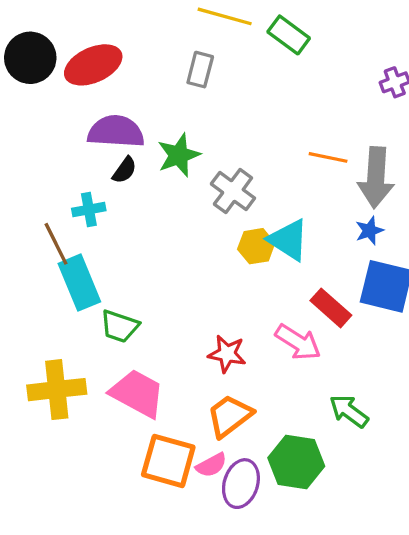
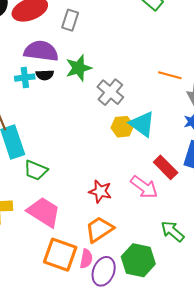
gray rectangle: (200, 70) -> (70, 20), moved
black semicircle: (124, 170) -> (45, 75), turned 48
cyan cross: (89, 210) -> (25, 78), moved
pink semicircle: (211, 465) -> (86, 259), turned -54

